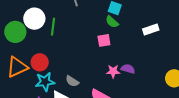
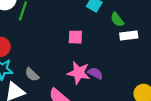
green semicircle: (112, 22) -> (117, 20), moved
pink star: (113, 71) -> (79, 73), size x1.5

